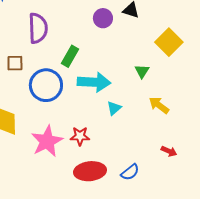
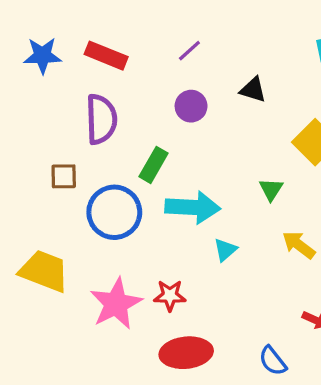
purple circle: (103, 18) -> (191, 106), moved
blue semicircle: (130, 172) -> (273, 361), moved, turned 90

